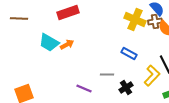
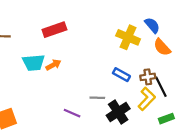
brown cross: (155, 22) -> (148, 77), moved
cyan trapezoid: (49, 42) -> (34, 63), turned -35
black cross: (126, 88) -> (118, 112), size x1.5

